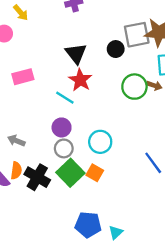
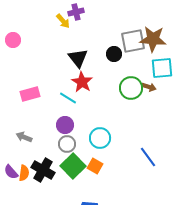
yellow arrow: (21, 13) -> (63, 21), moved
pink rectangle: (23, 77) -> (30, 94), moved
orange semicircle: (16, 171) -> (24, 173), moved

